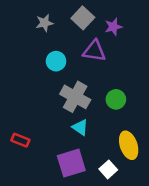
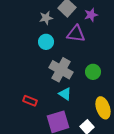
gray star: (45, 23) -> (46, 18), moved
red rectangle: (20, 140) -> (30, 101), moved

